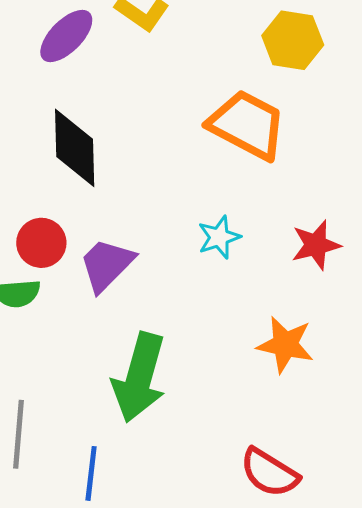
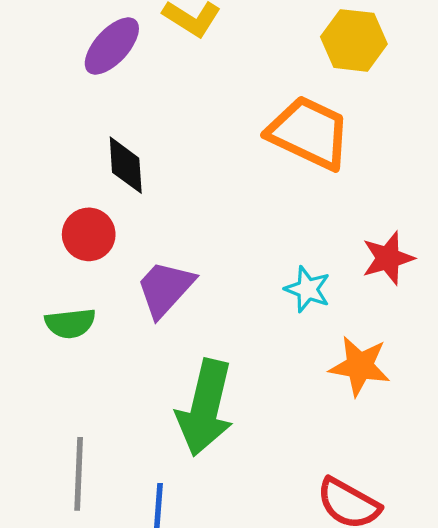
black diamond: (75, 148) -> (126, 165), size x0.7
cyan star: (219, 237) -> (308, 289), moved, turned -30
red circle: (41, 243) -> (89, 234), moved

